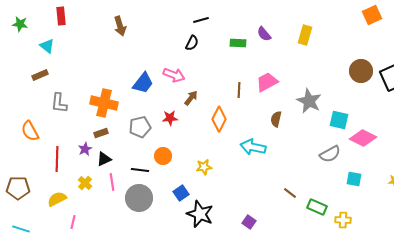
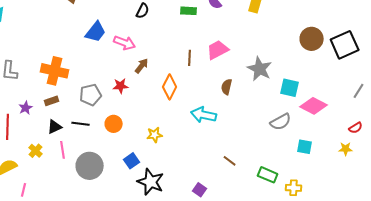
blue trapezoid: (143, 83) -> (96, 32), moved
purple star: (85, 149) -> (26, 108), moved
black line: (140, 170) -> (81, 124), moved
brown line: (290, 193) -> (230, 161), moved

